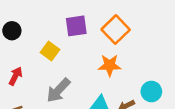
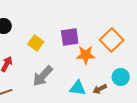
purple square: (76, 26) -> (70, 37), moved
orange square: (116, 30) -> (112, 40), moved

